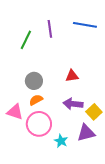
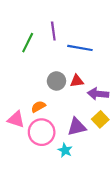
blue line: (85, 25) -> (80, 48), moved
gray circle: (34, 81) -> (56, 81), moved
purple arrow: (73, 104) -> (98, 94), moved
purple triangle: (86, 133) -> (77, 127), moved

